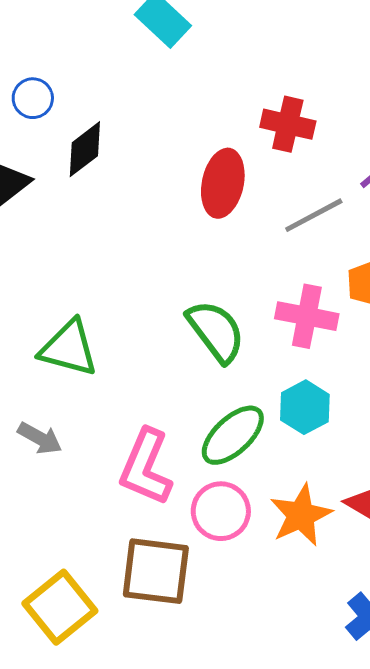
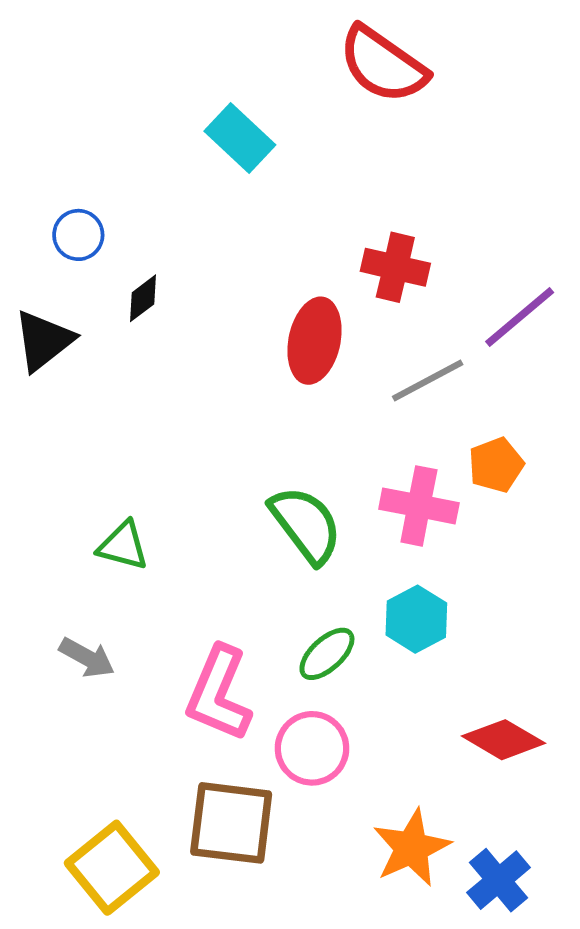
black diamond: (85, 149) -> (143, 298), size x0.7
green triangle: (69, 348) -> (123, 546), size x0.7
green ellipse: (233, 435) -> (327, 654), size x0.7
orange star: (301, 515) -> (411, 848), moved

